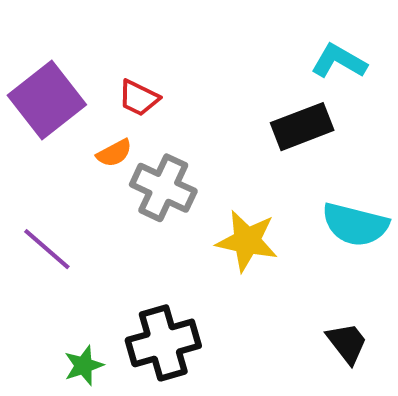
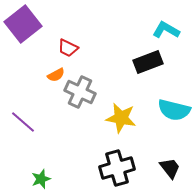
purple square: (47, 100) -> (23, 24), moved
black cross: (163, 343) -> (117, 168), moved

